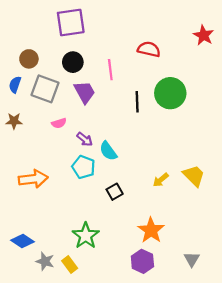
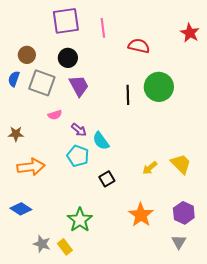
pink line: (110, 70) -> (103, 28), moved
brown star: (14, 121) -> (16, 134), moved
blue diamond: (22, 241) -> (21, 209), moved
purple hexagon: (142, 261) -> (184, 213), moved

